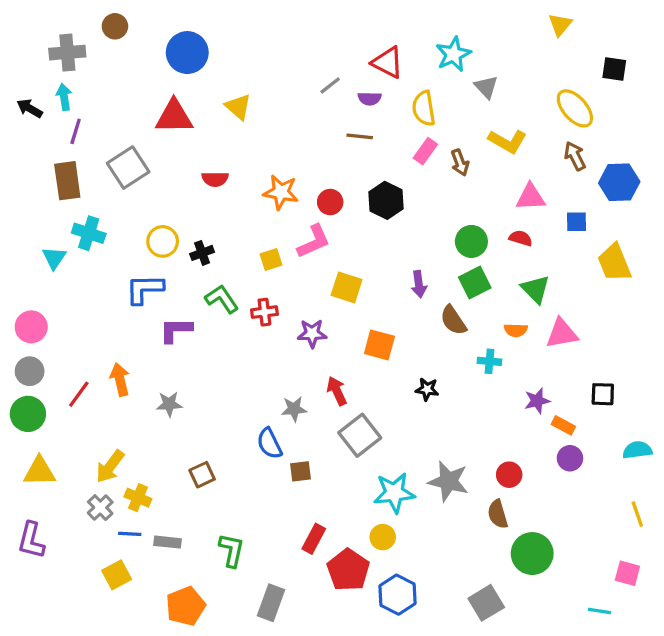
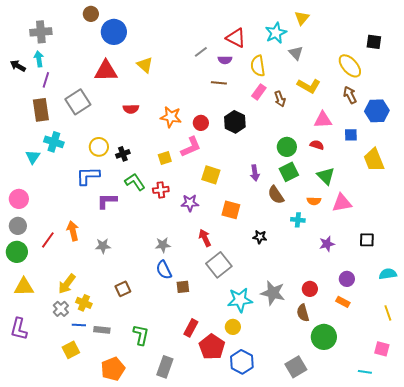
yellow triangle: (560, 25) -> (302, 18), moved
brown circle: (115, 26) -> (91, 14), moved
gray star: (294, 409) -> (163, 245), moved
orange rectangle: (563, 425) -> (343, 302), moved

